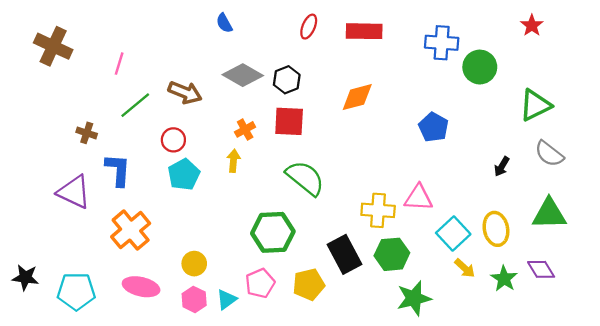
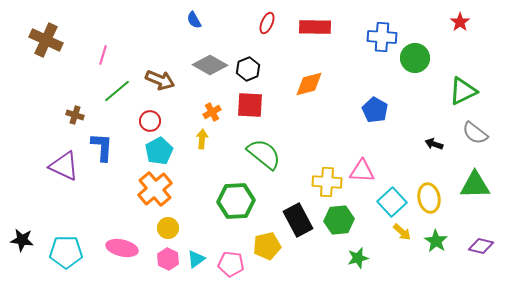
black arrow: (502, 166) -> (434, 144), turned 78
orange cross: (131, 230) -> (155, 189), moved
purple diamond: (541, 269) -> (481, 246), moved, turned -45
pink pentagon: (260, 283) -> (231, 264), moved, turned 30
green star: (414, 298) -> (358, 258), size x0.7

